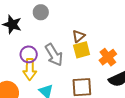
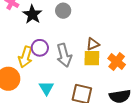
orange cross: (108, 57) -> (117, 61), moved, turned -30
yellow arrow: (30, 69) -> (25, 57), moved

